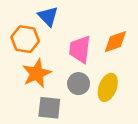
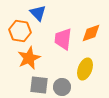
gray circle: (79, 84) -> (62, 87), moved

